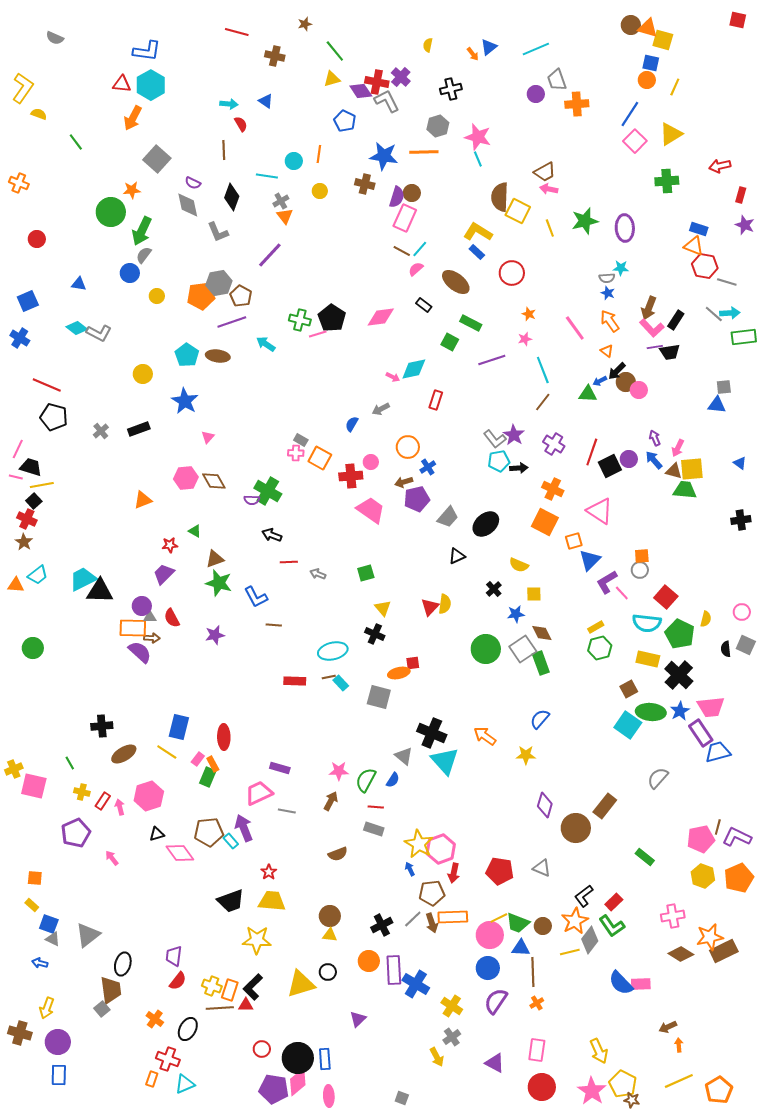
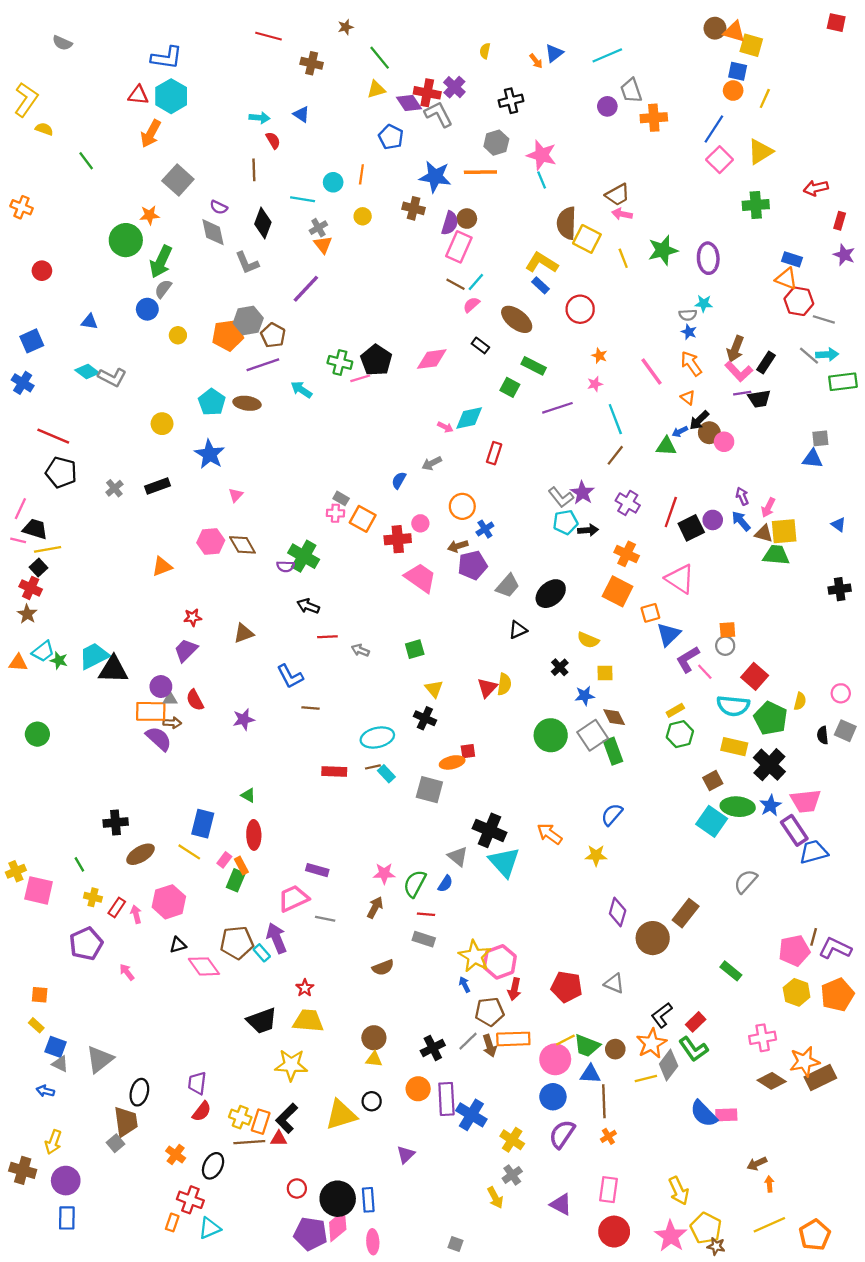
green triangle: (195, 531) -> (248, 795), moved
green star: (219, 583) -> (59, 660), moved, size x0.6

